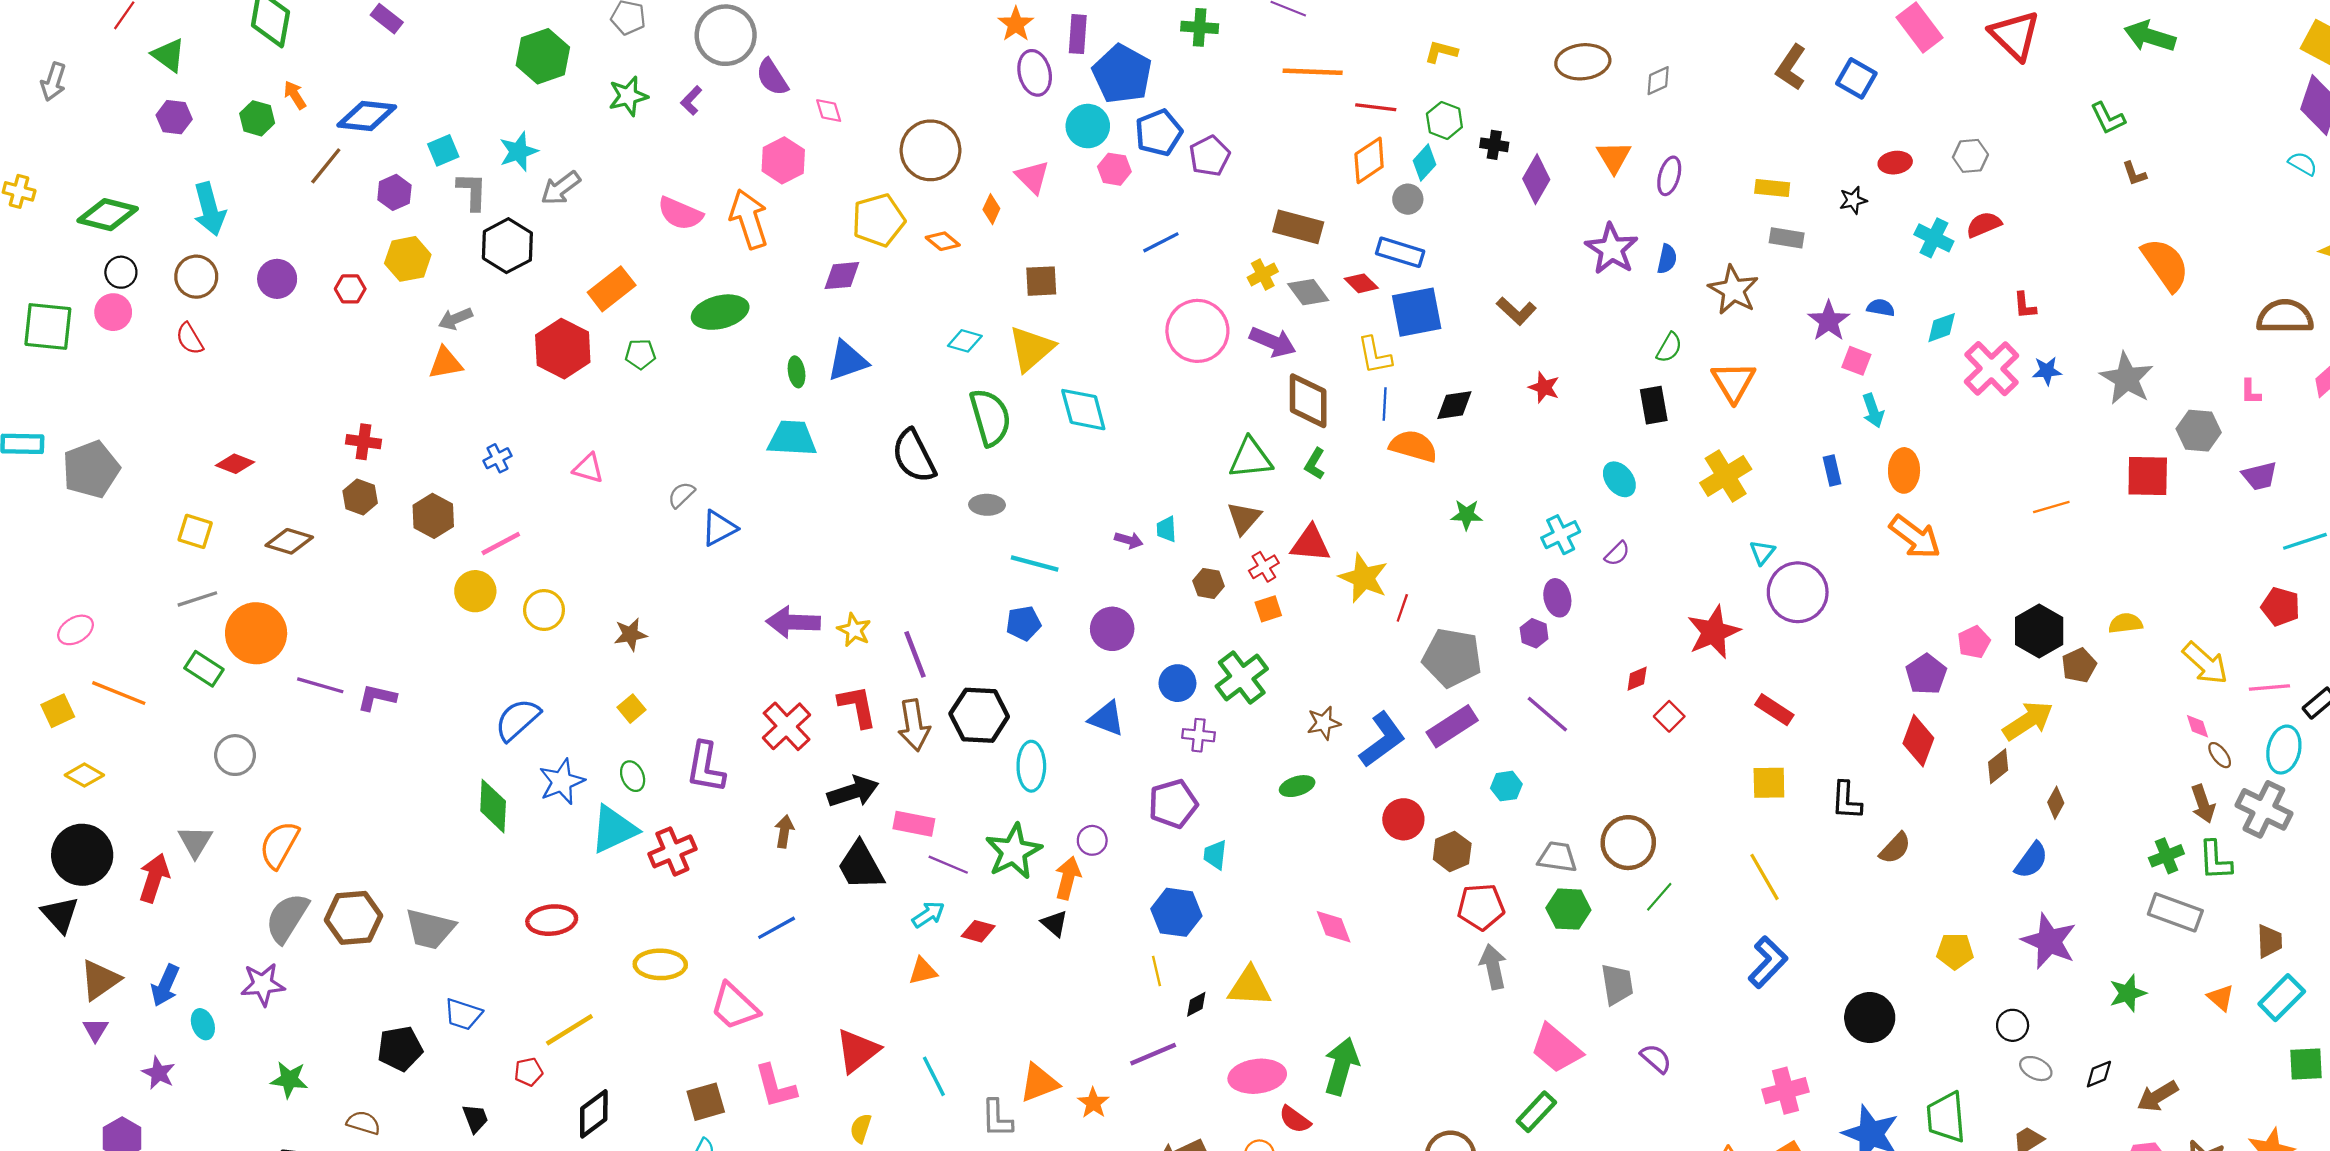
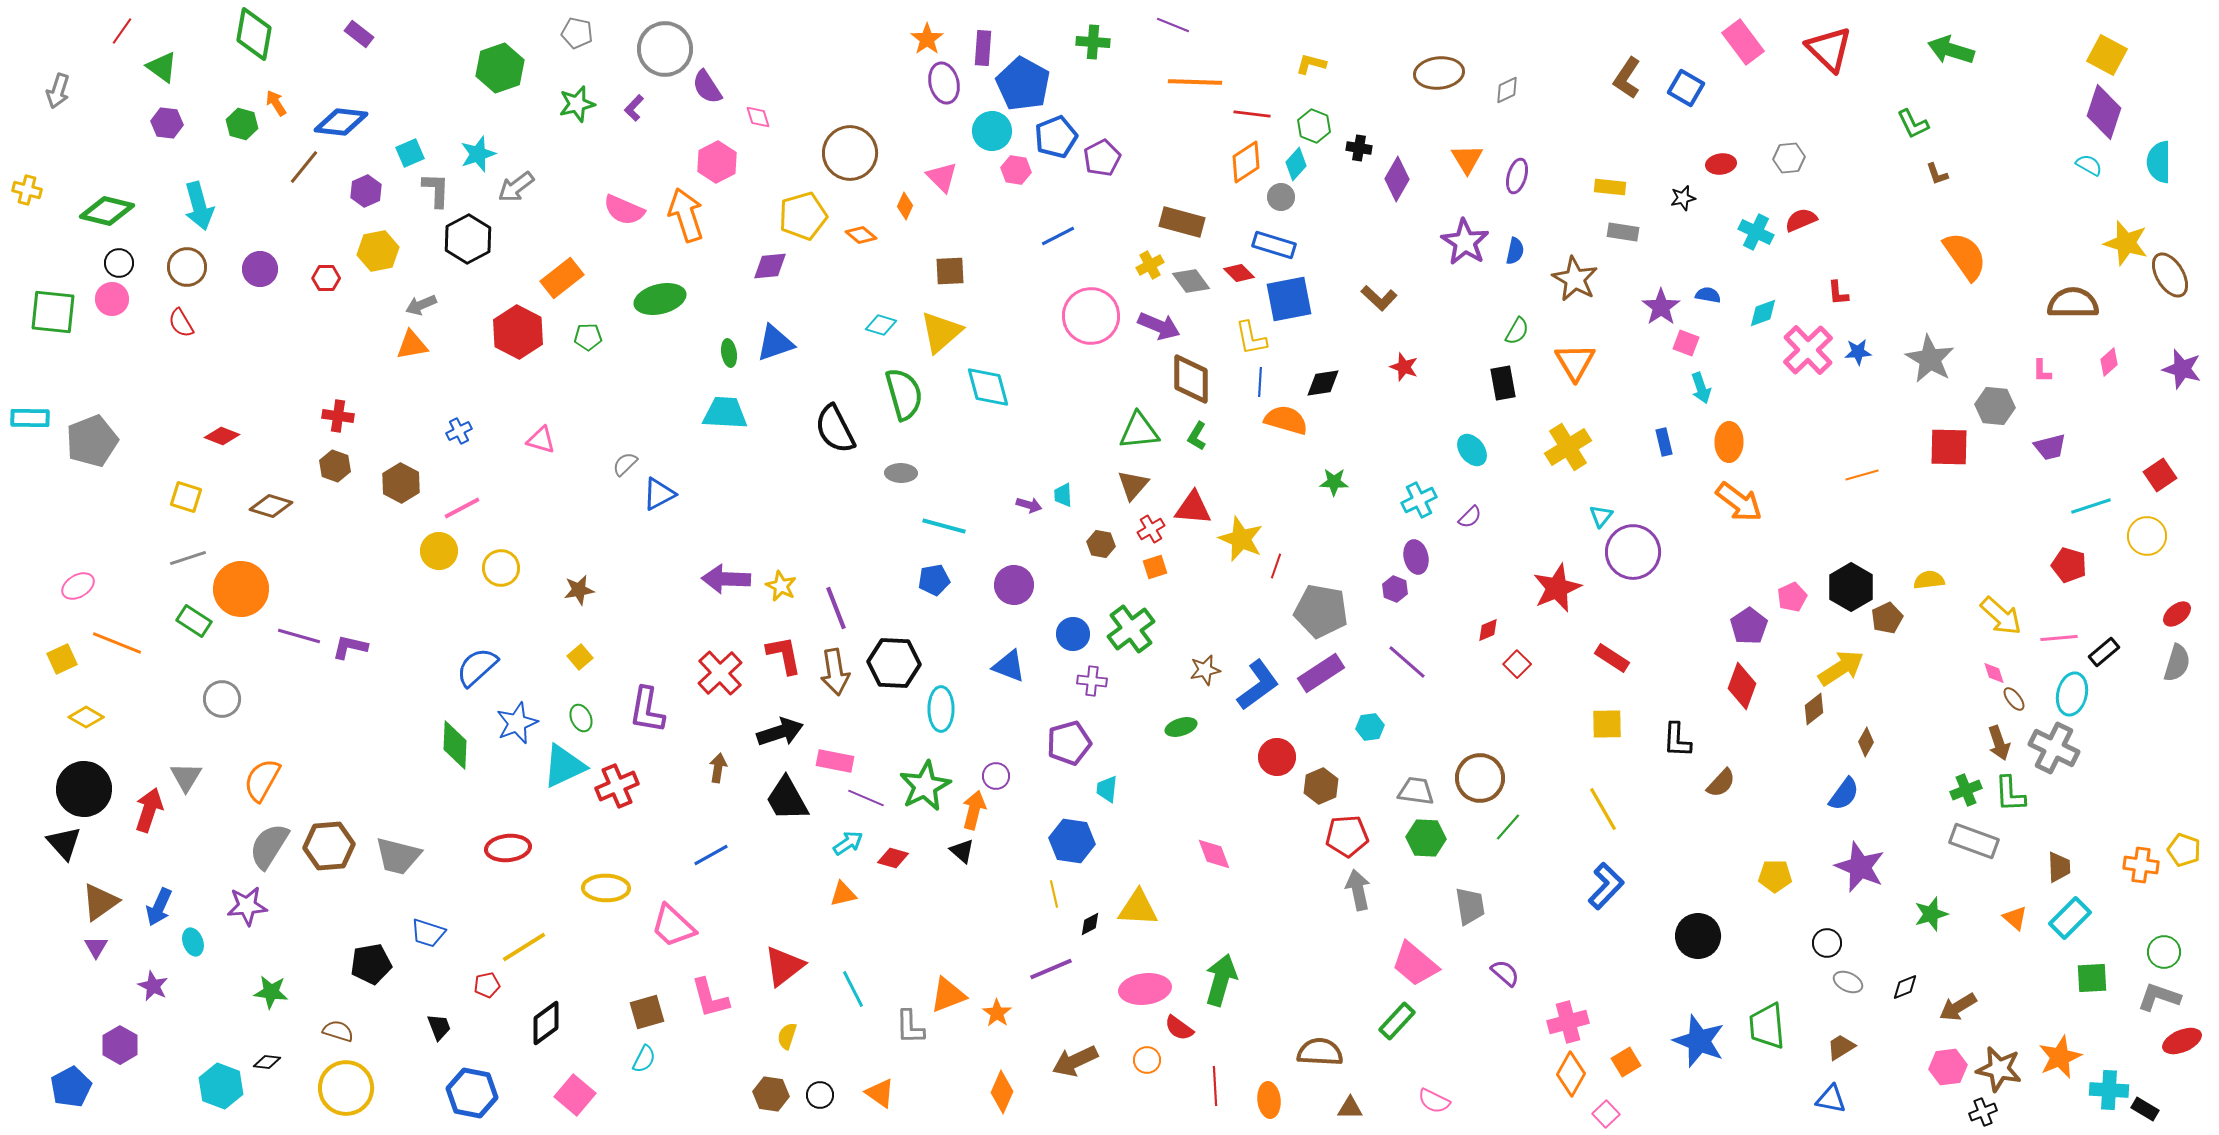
pink cross: (1785, 1091) -> (1568, 1022), moved

